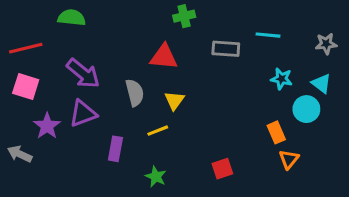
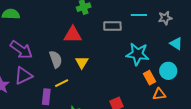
gray star: (326, 44) -> (165, 18), moved
cyan star: (282, 79) -> (138, 54), moved, size x1.6
cyan circle: (306, 109) -> (168, 71), moved
yellow line: (158, 131) -> (62, 83), moved
orange triangle: (289, 159) -> (159, 94), turned 48

